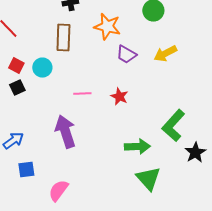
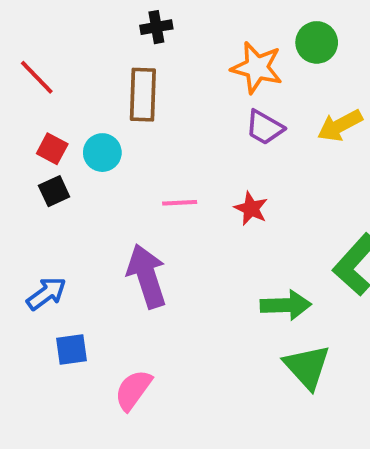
orange star: (107, 26) -> (257, 68), moved

